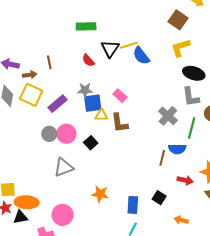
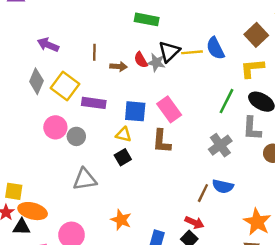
blue semicircle: (141, 56) -> (215, 48), moved
brown arrow: (30, 75) -> (119, 66), moved
gray star: (85, 90) -> (156, 62), moved
pink rectangle: (120, 96) -> (169, 109), size x1.5
purple rectangle: (58, 104) -> (94, 103), turned 36
yellow triangle: (101, 115) -> (124, 134), moved
green line: (192, 128) -> (226, 101), moved
pink circle: (66, 134) -> (55, 127), moved
red arrow: (185, 180) -> (194, 222), moved

